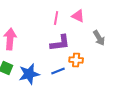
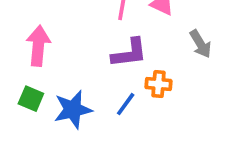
blue line: (58, 71) -> (126, 104), turned -32

